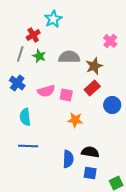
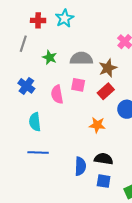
red cross: (33, 35) -> (38, 20), moved, turned 32
gray line: (20, 54) -> (23, 44), moved
pink semicircle: (46, 91) -> (57, 94), turned 96
pink square: (66, 95) -> (78, 85), moved
orange star: (75, 120) -> (97, 125), moved

